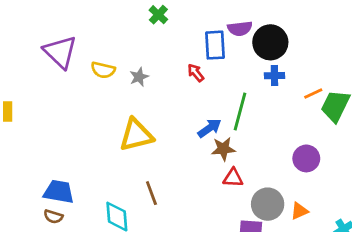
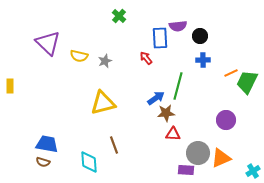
black circle: (270, 42) -> (200, 36), size x0.6
orange triangle: (299, 211) -> (221, 158), size x1.5

